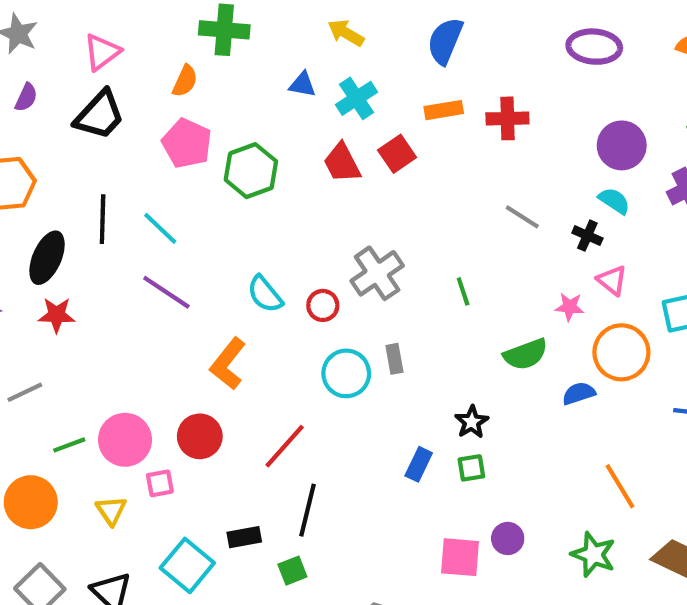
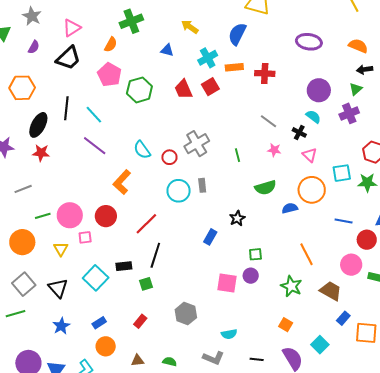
green cross: (224, 30) -> (131, 21), turned -30
cyan cross: (356, 98) -> (208, 58), moved
pink star: (570, 307) -> (274, 150), moved
green square: (471, 468) -> (255, 254), moved

